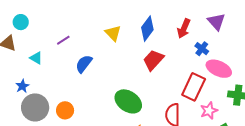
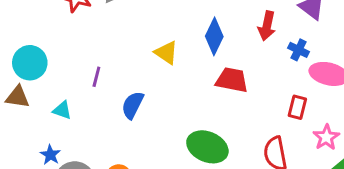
cyan circle: (21, 22) -> (30, 63), size x1.5
purple line: (63, 40) -> (96, 77), turned -32
red trapezoid: (153, 60) -> (232, 80), turned 70
red rectangle: (194, 87) -> (297, 107), size x0.6

